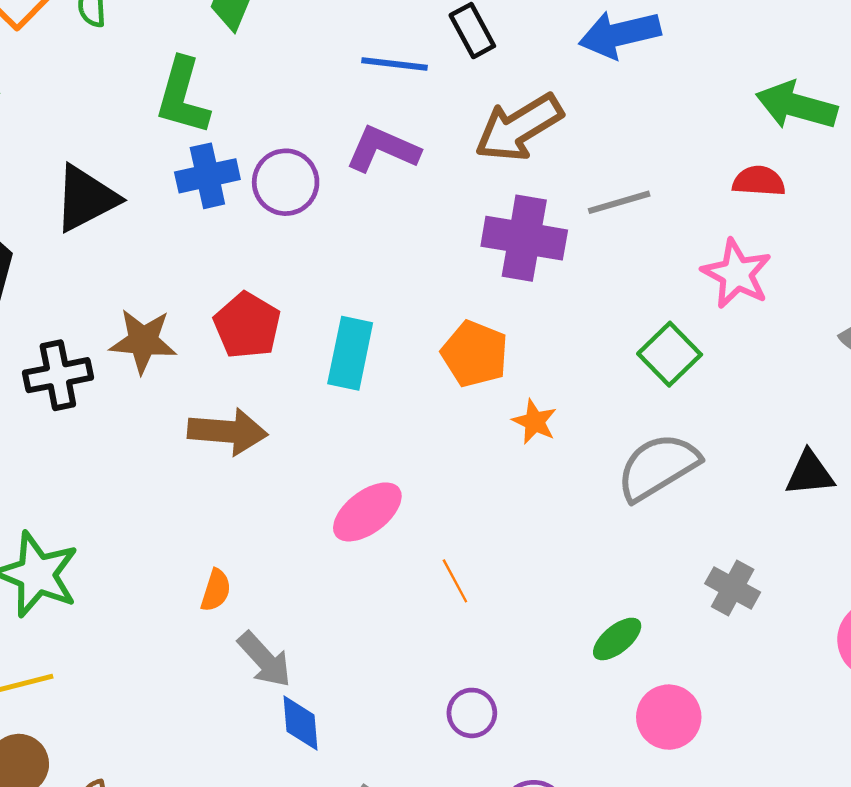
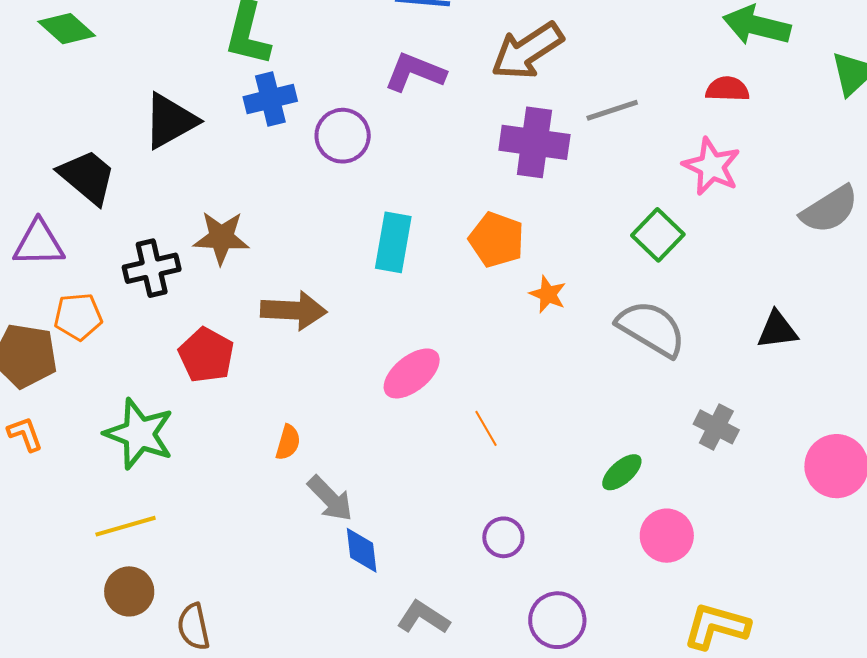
purple circle: (286, 182) -> (343, 136), moved
red pentagon: (247, 325) -> (206, 355), moved
gray semicircle: (658, 467) -> (651, 329), turned 64

